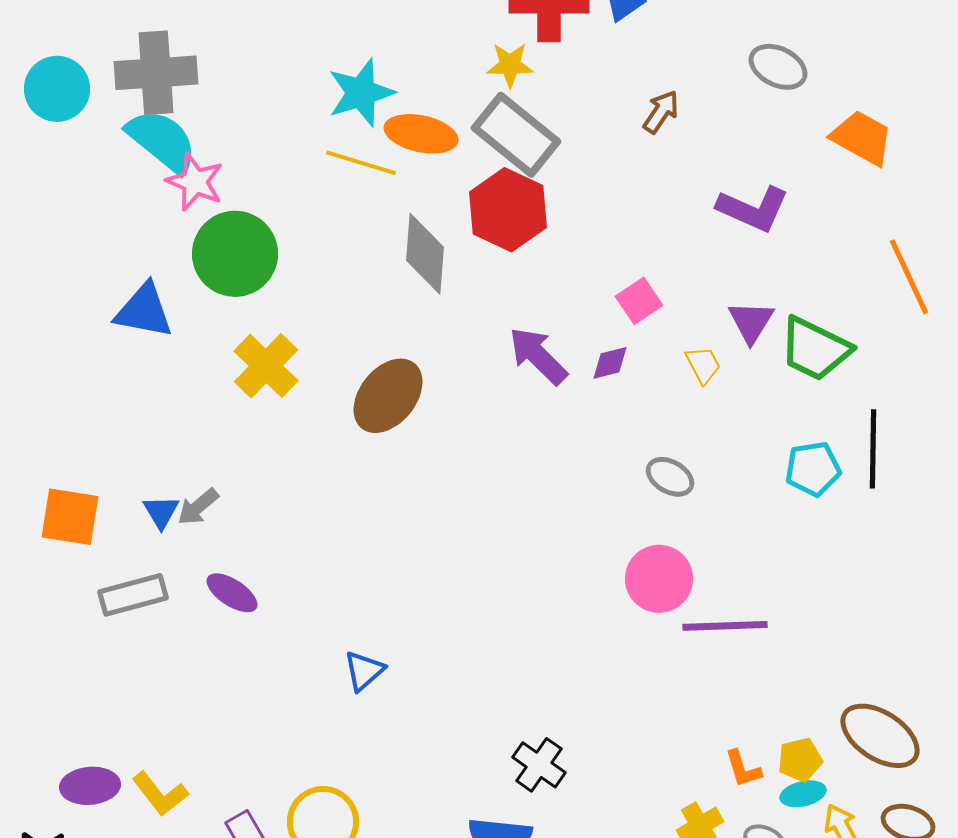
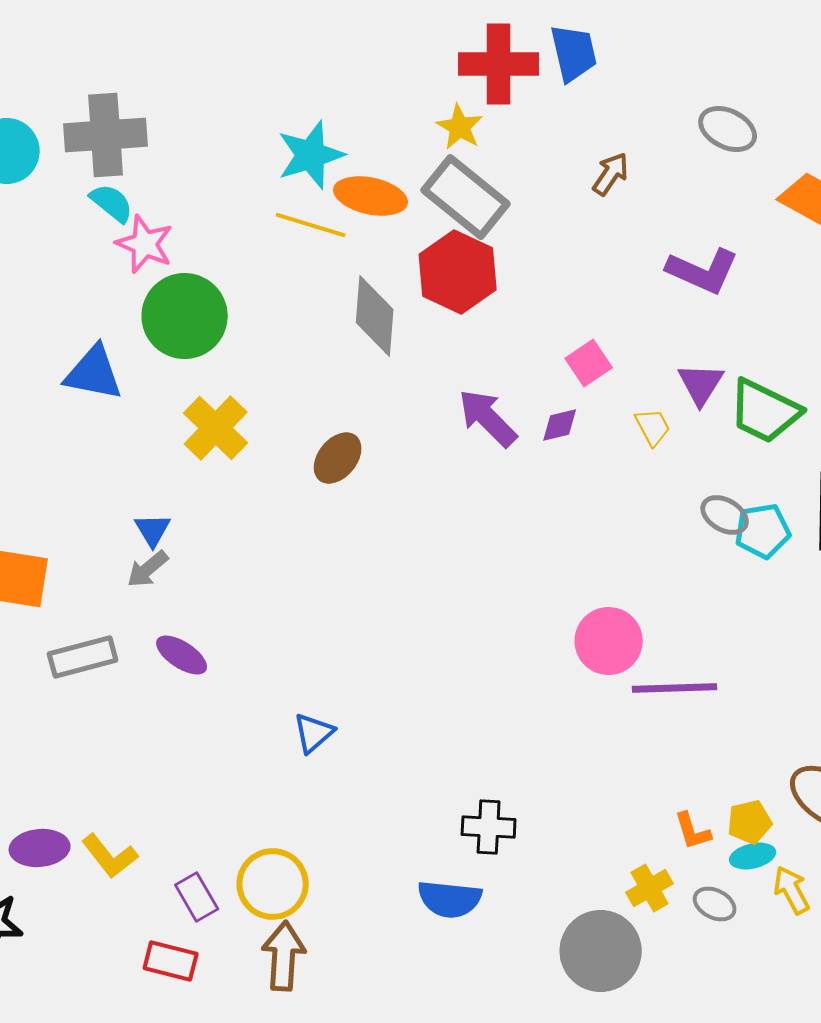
yellow star: (510, 65) -> (460, 127), turned 30
cyan semicircle: (162, 141) -> (112, 203), size x0.6
brown ellipse: (388, 396) -> (338, 458), size x0.7
gray ellipse: (670, 477) -> (725, 515), moved
blue triangle: (161, 512) -> (153, 530), moved
black cross: (539, 765) -> (489, 827), turned -32

